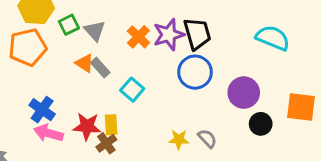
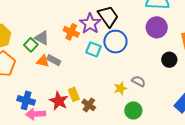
green square: (69, 25) -> (31, 45), moved
cyan square: (132, 90) -> (93, 49), moved
purple circle: (244, 93) -> (157, 27), moved
red star: (87, 126) -> (59, 101), turned -30
brown cross: (106, 143) -> (89, 105), moved

